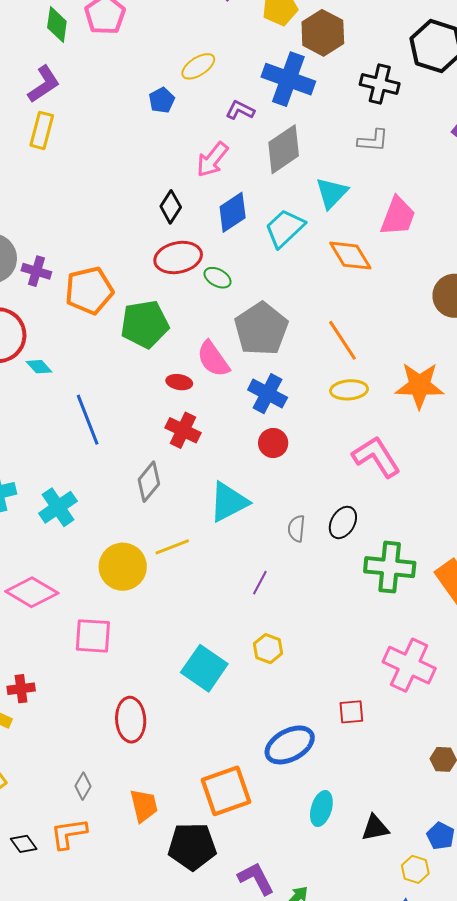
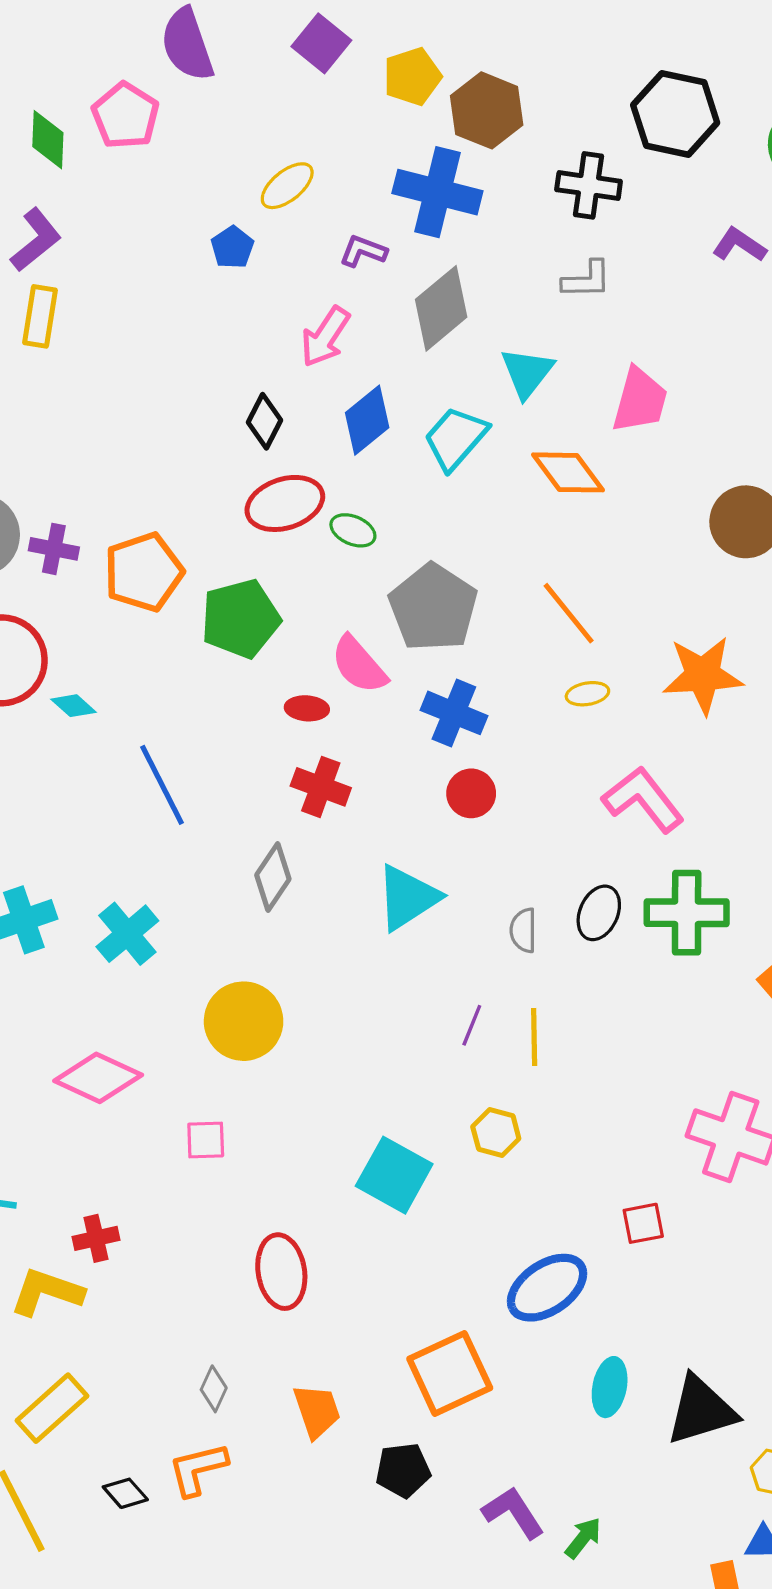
yellow ellipse: (349, 390) -> (587, 694), size x0.7
yellow line: (172, 547) -> (534, 1037), moved, turned -64
green cross: (390, 567) -> (687, 913), moved
pink square: (93, 636) -> (206, 1140), size x0.7
black triangle: (375, 828) -> (701, 1410), size x1.6
black pentagon: (192, 846) -> (403, 1470), size x0.7

